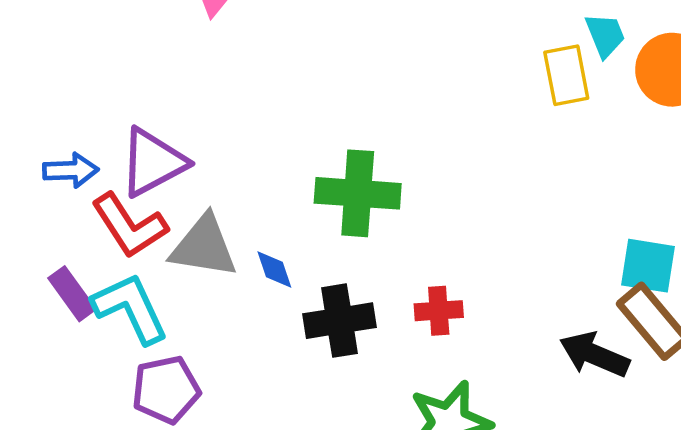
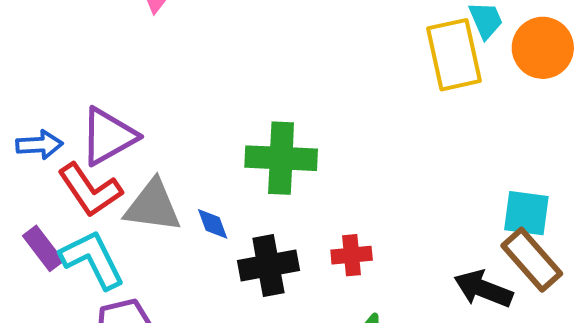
yellow rectangle: (566, 75) -> (454, 55), size x1.4

